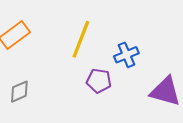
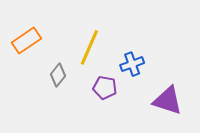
gray diamond: (19, 92) -> (58, 75), moved, turned -30

